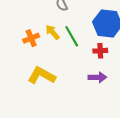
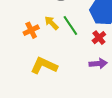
red cross: (100, 51) -> (99, 38), turned -32

